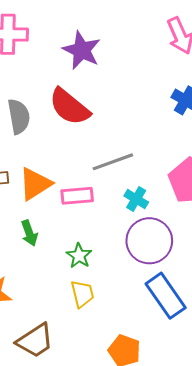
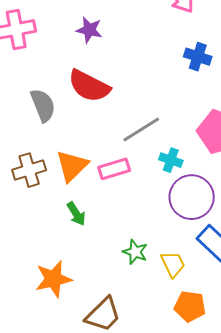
purple star: (82, 50) -> (89, 30), size x0.7
green star: (79, 256) -> (135, 252), moved
yellow trapezoid: (82, 294) -> (173, 264), moved

